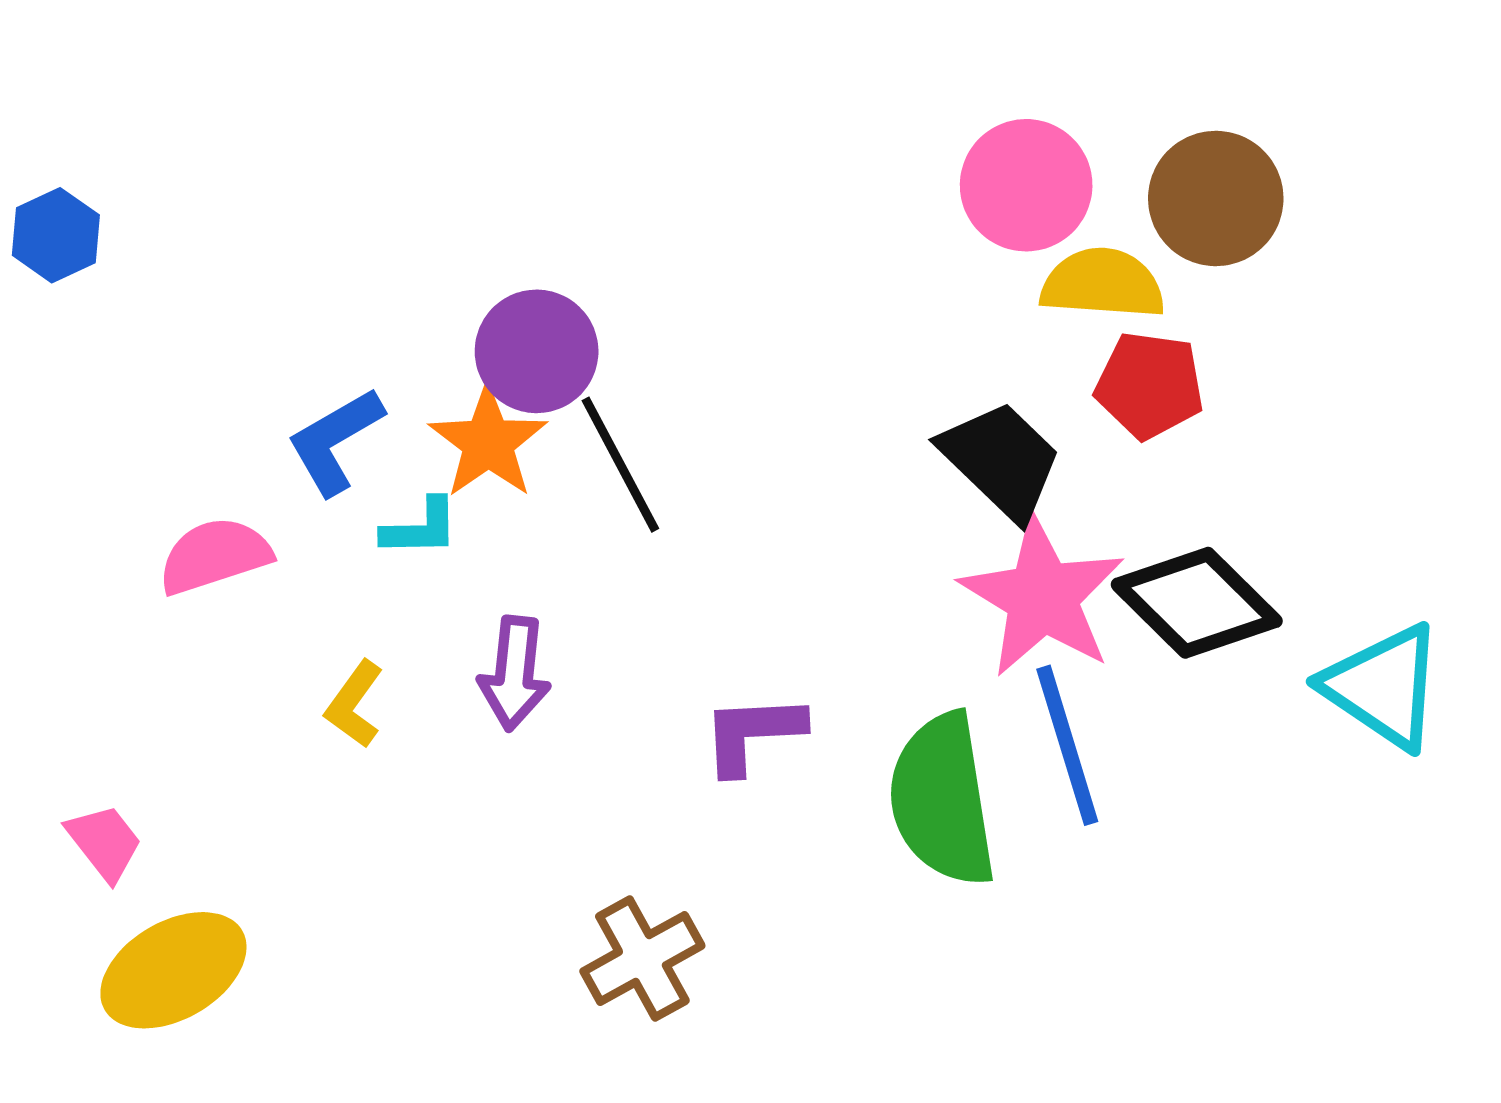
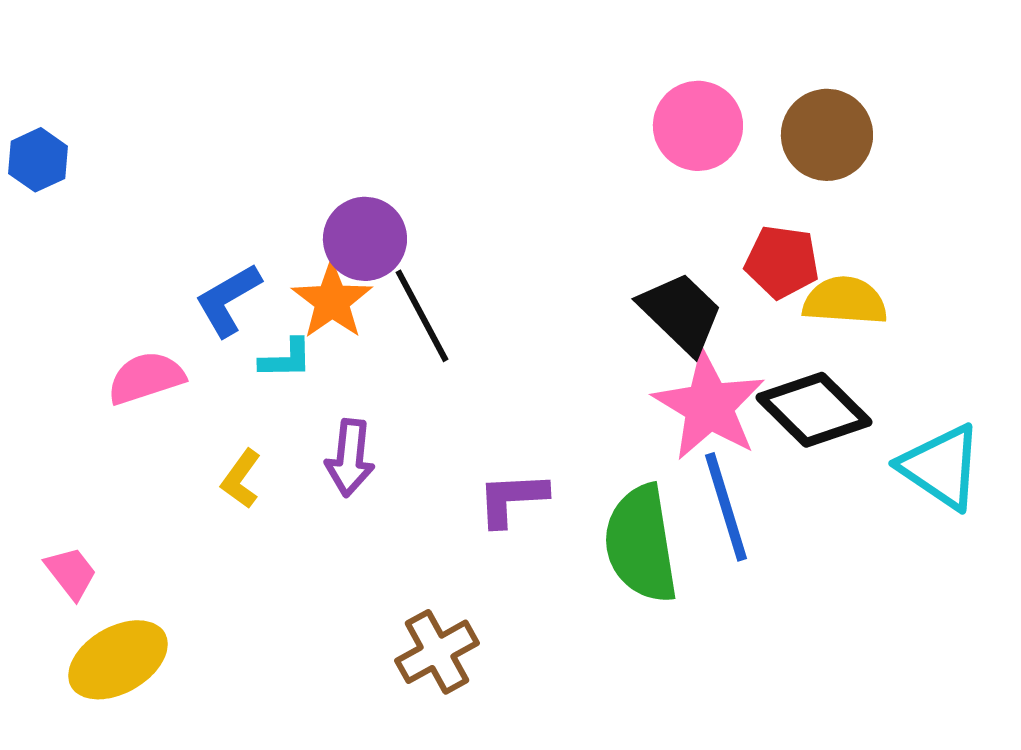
yellow semicircle: (1103, 284) -> (845, 301), moved

